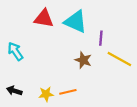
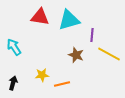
cyan triangle: (76, 22) -> (69, 20), turned -40
black arrow: (14, 91) -> (13, 83), turned 88
yellow star: (46, 94) -> (42, 75), moved

